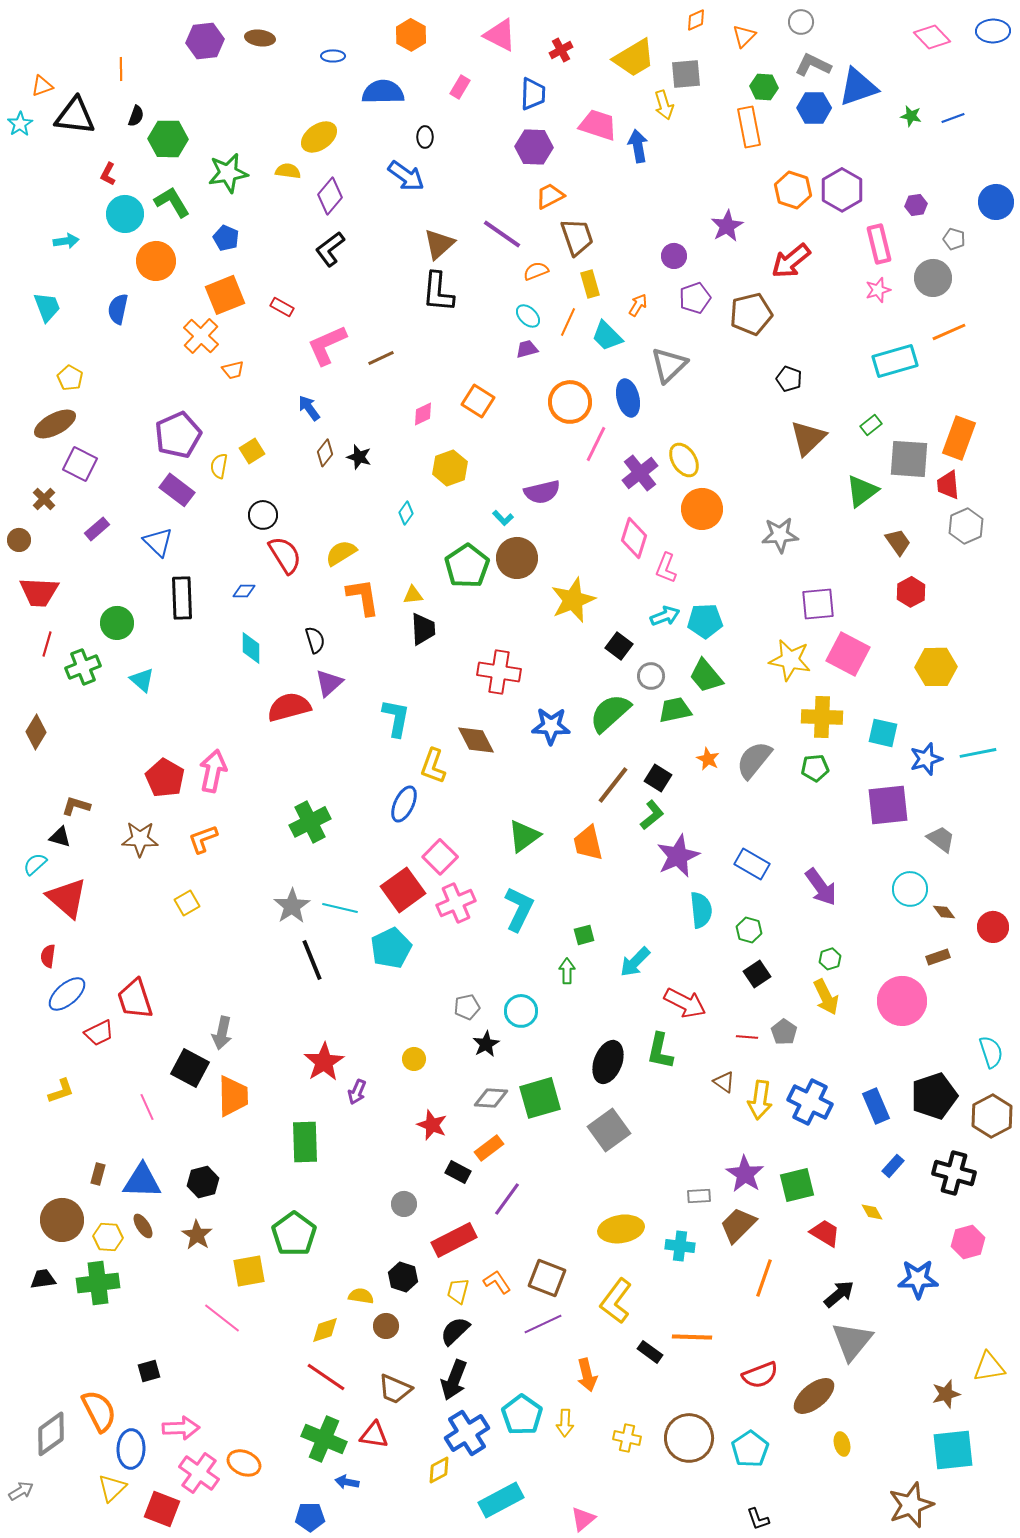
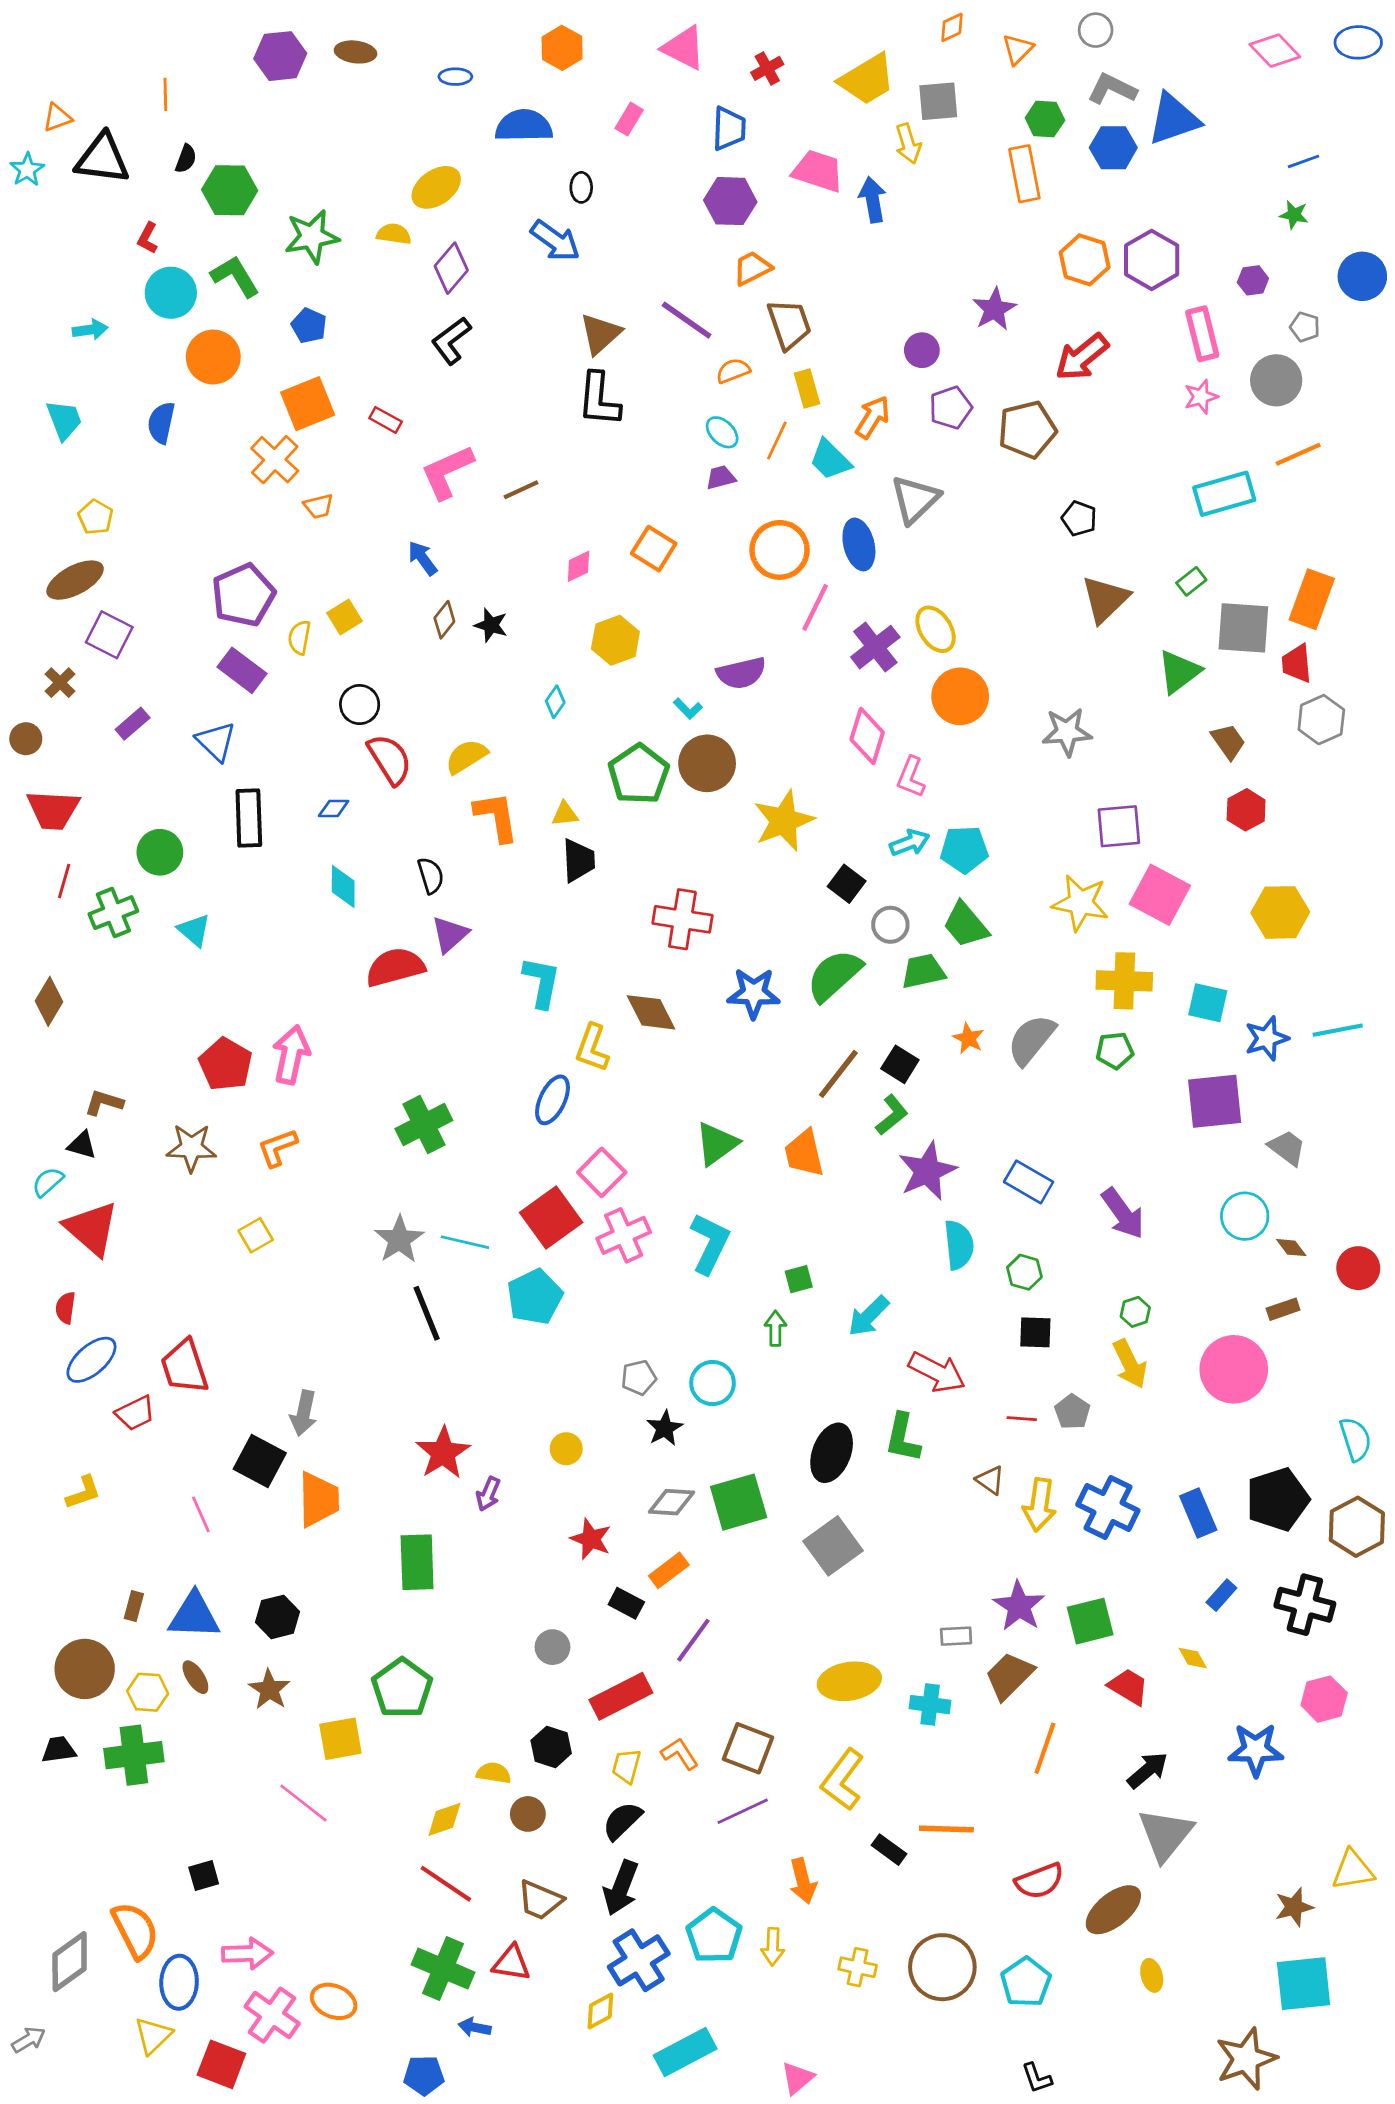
green star: (911, 116) -> (1294, 215), moved
orange arrow: (638, 305) -> (873, 417), size x1.4
black square: (757, 974) -> (1035, 1332), turned 36

